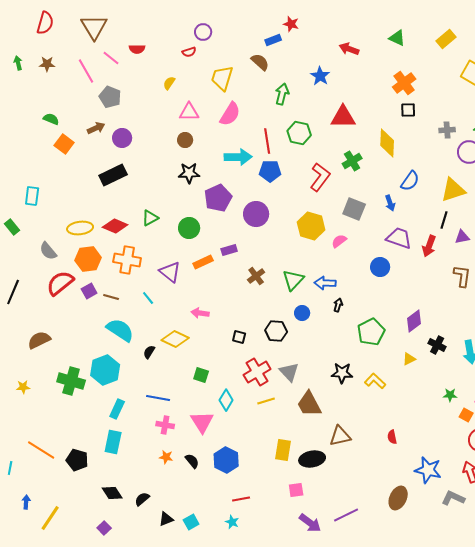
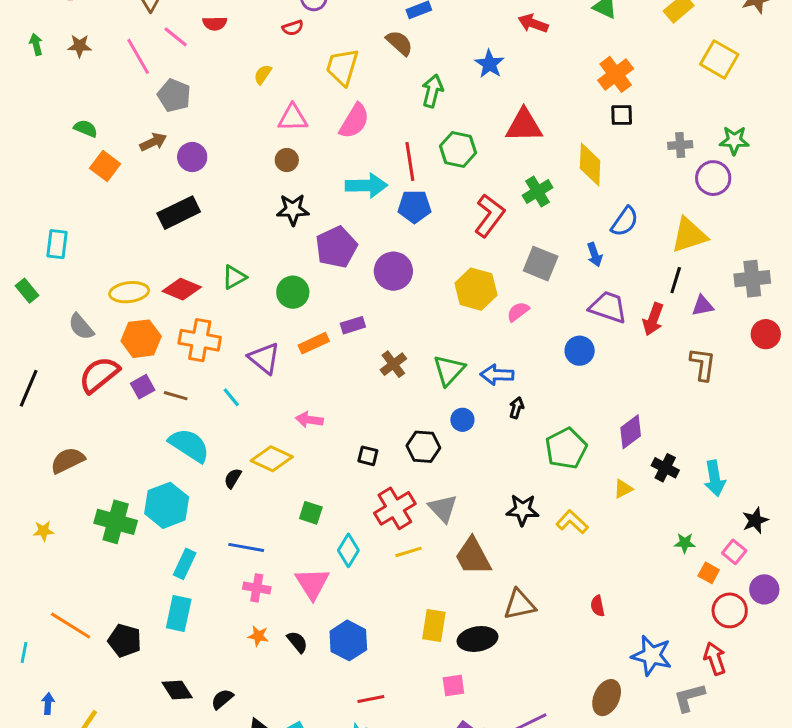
gray L-shape: (453, 498) -> (689, 698), turned -40

